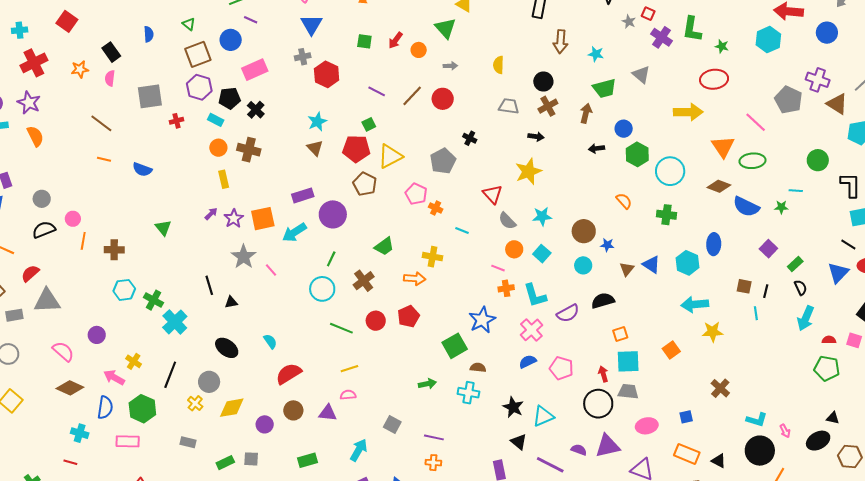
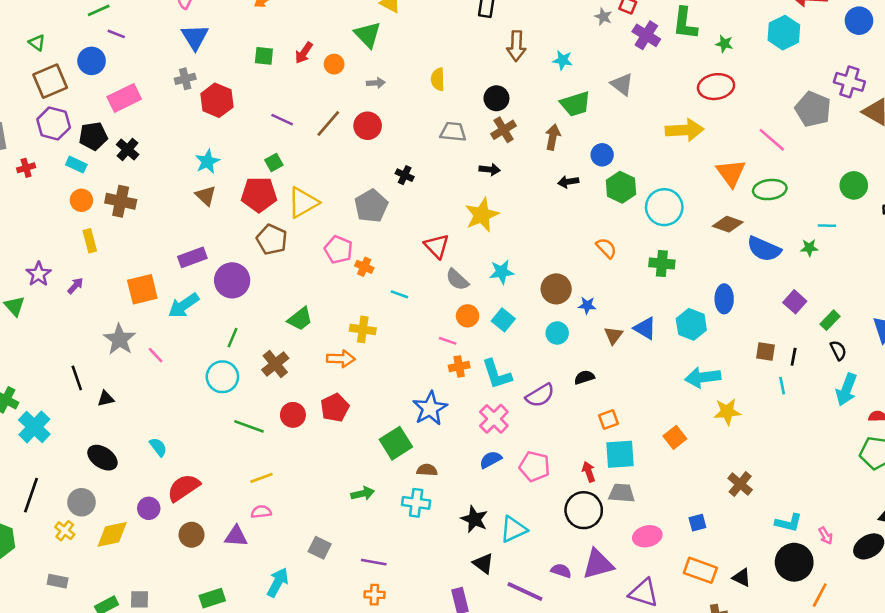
purple star: (234, 219) -> (39, 274), moved
black semicircle: (603, 301) -> (584, 377), size x0.7
purple circle: (265, 424) -> (149, 508), moved

